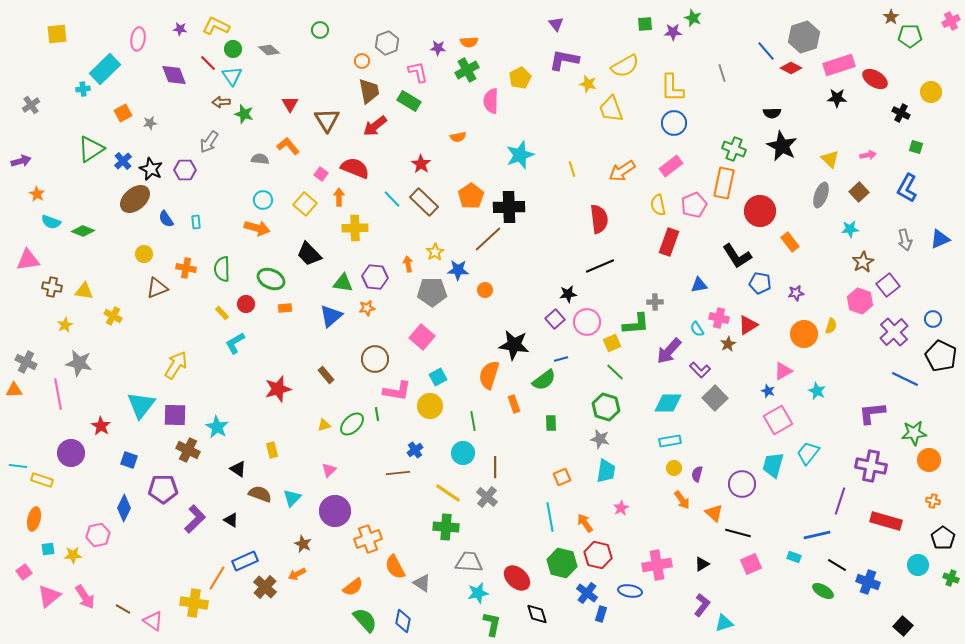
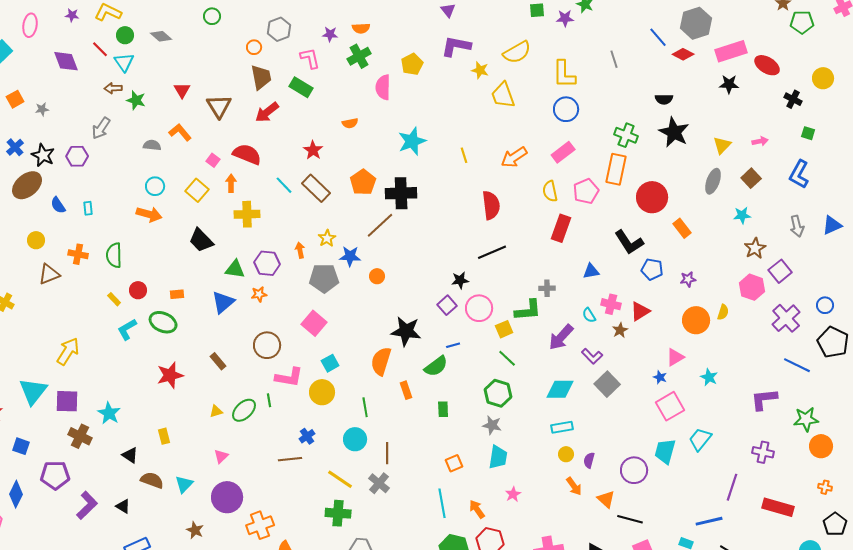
yellow triangle: (830, 159) -> (722, 145), turned 30
green ellipse: (271, 279) -> (163, 322), moved
purple cross: (871, 466) -> (763, 452), size x0.7

